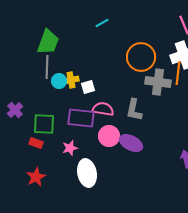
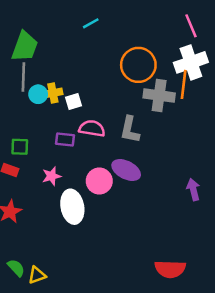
purple rectangle: (81, 118) -> (65, 139), size x0.6
green square: (44, 124) -> (20, 147), size x0.7
pink circle: (109, 136) -> (99, 181), moved

